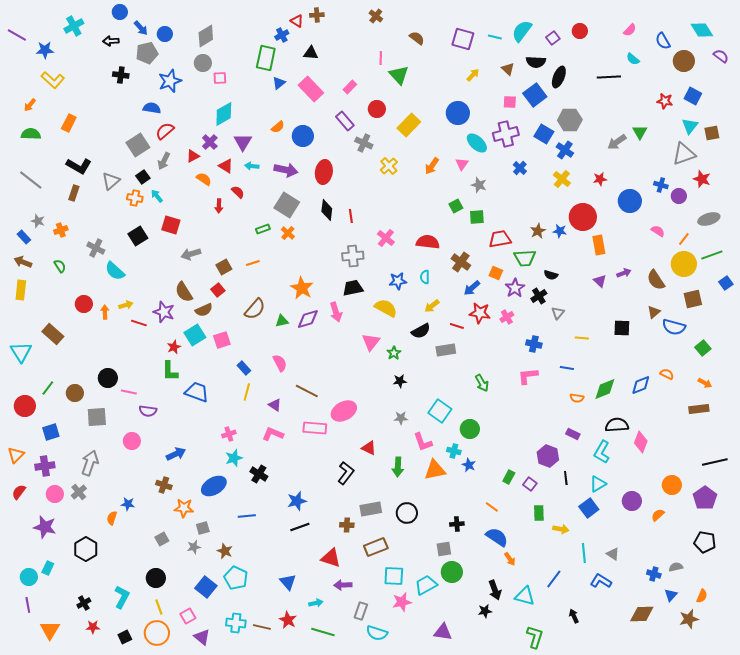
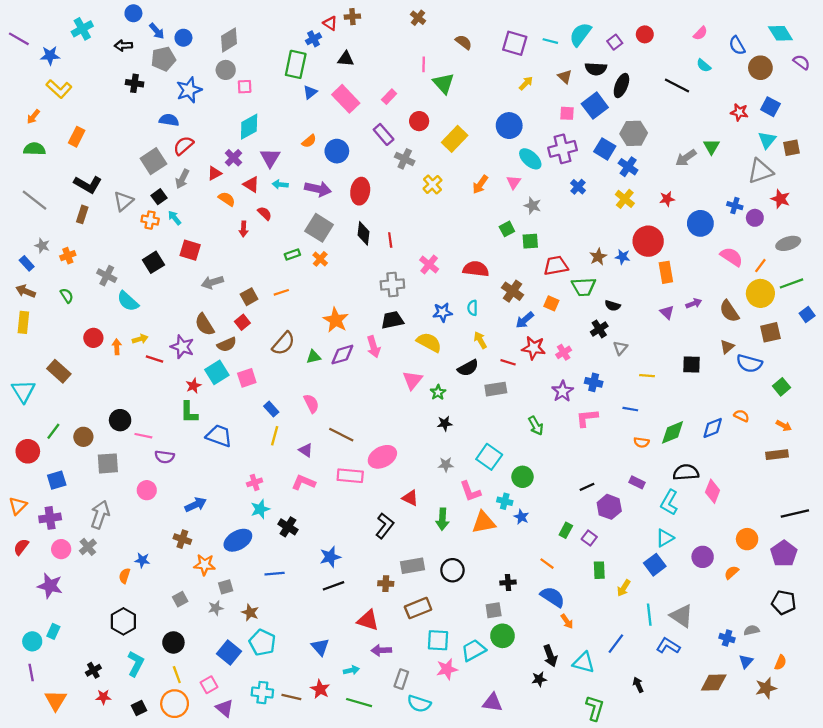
black line: (609, 77) -> (677, 86), turned 30
pink semicircle: (658, 231) -> (732, 257), size x1.5
purple star: (515, 288) -> (563, 391), moved
yellow arrow: (432, 306) -> (480, 340), turned 98
black line: (566, 478) -> (587, 487), moved, turned 72
yellow arrow: (561, 529) -> (624, 588), turned 112
black hexagon: (86, 549) -> (123, 621), moved
gray triangle: (613, 554) -> (681, 616), size x1.6

